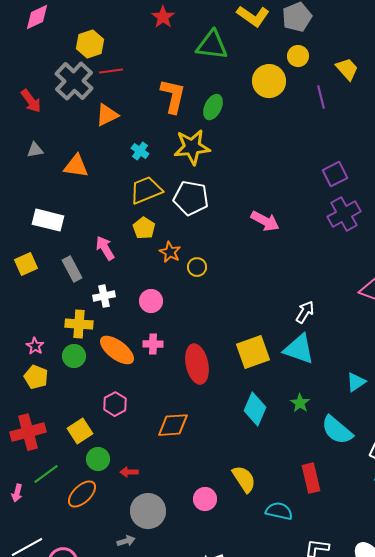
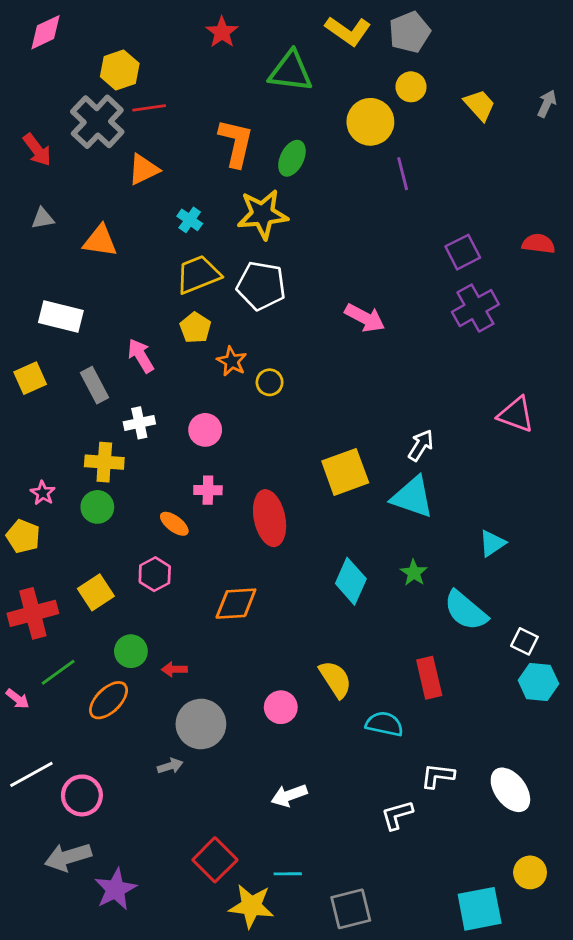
purple line: (321, 97) -> (403, 174), moved
orange ellipse: (117, 350) -> (174, 524), moved, size x0.6
yellow square: (253, 352) -> (345, 472), moved
yellow pentagon: (36, 377) -> (23, 536), moved
yellow square: (80, 431) -> (96, 592), moved
pink arrow: (17, 493) -> (17, 699), turned -66

